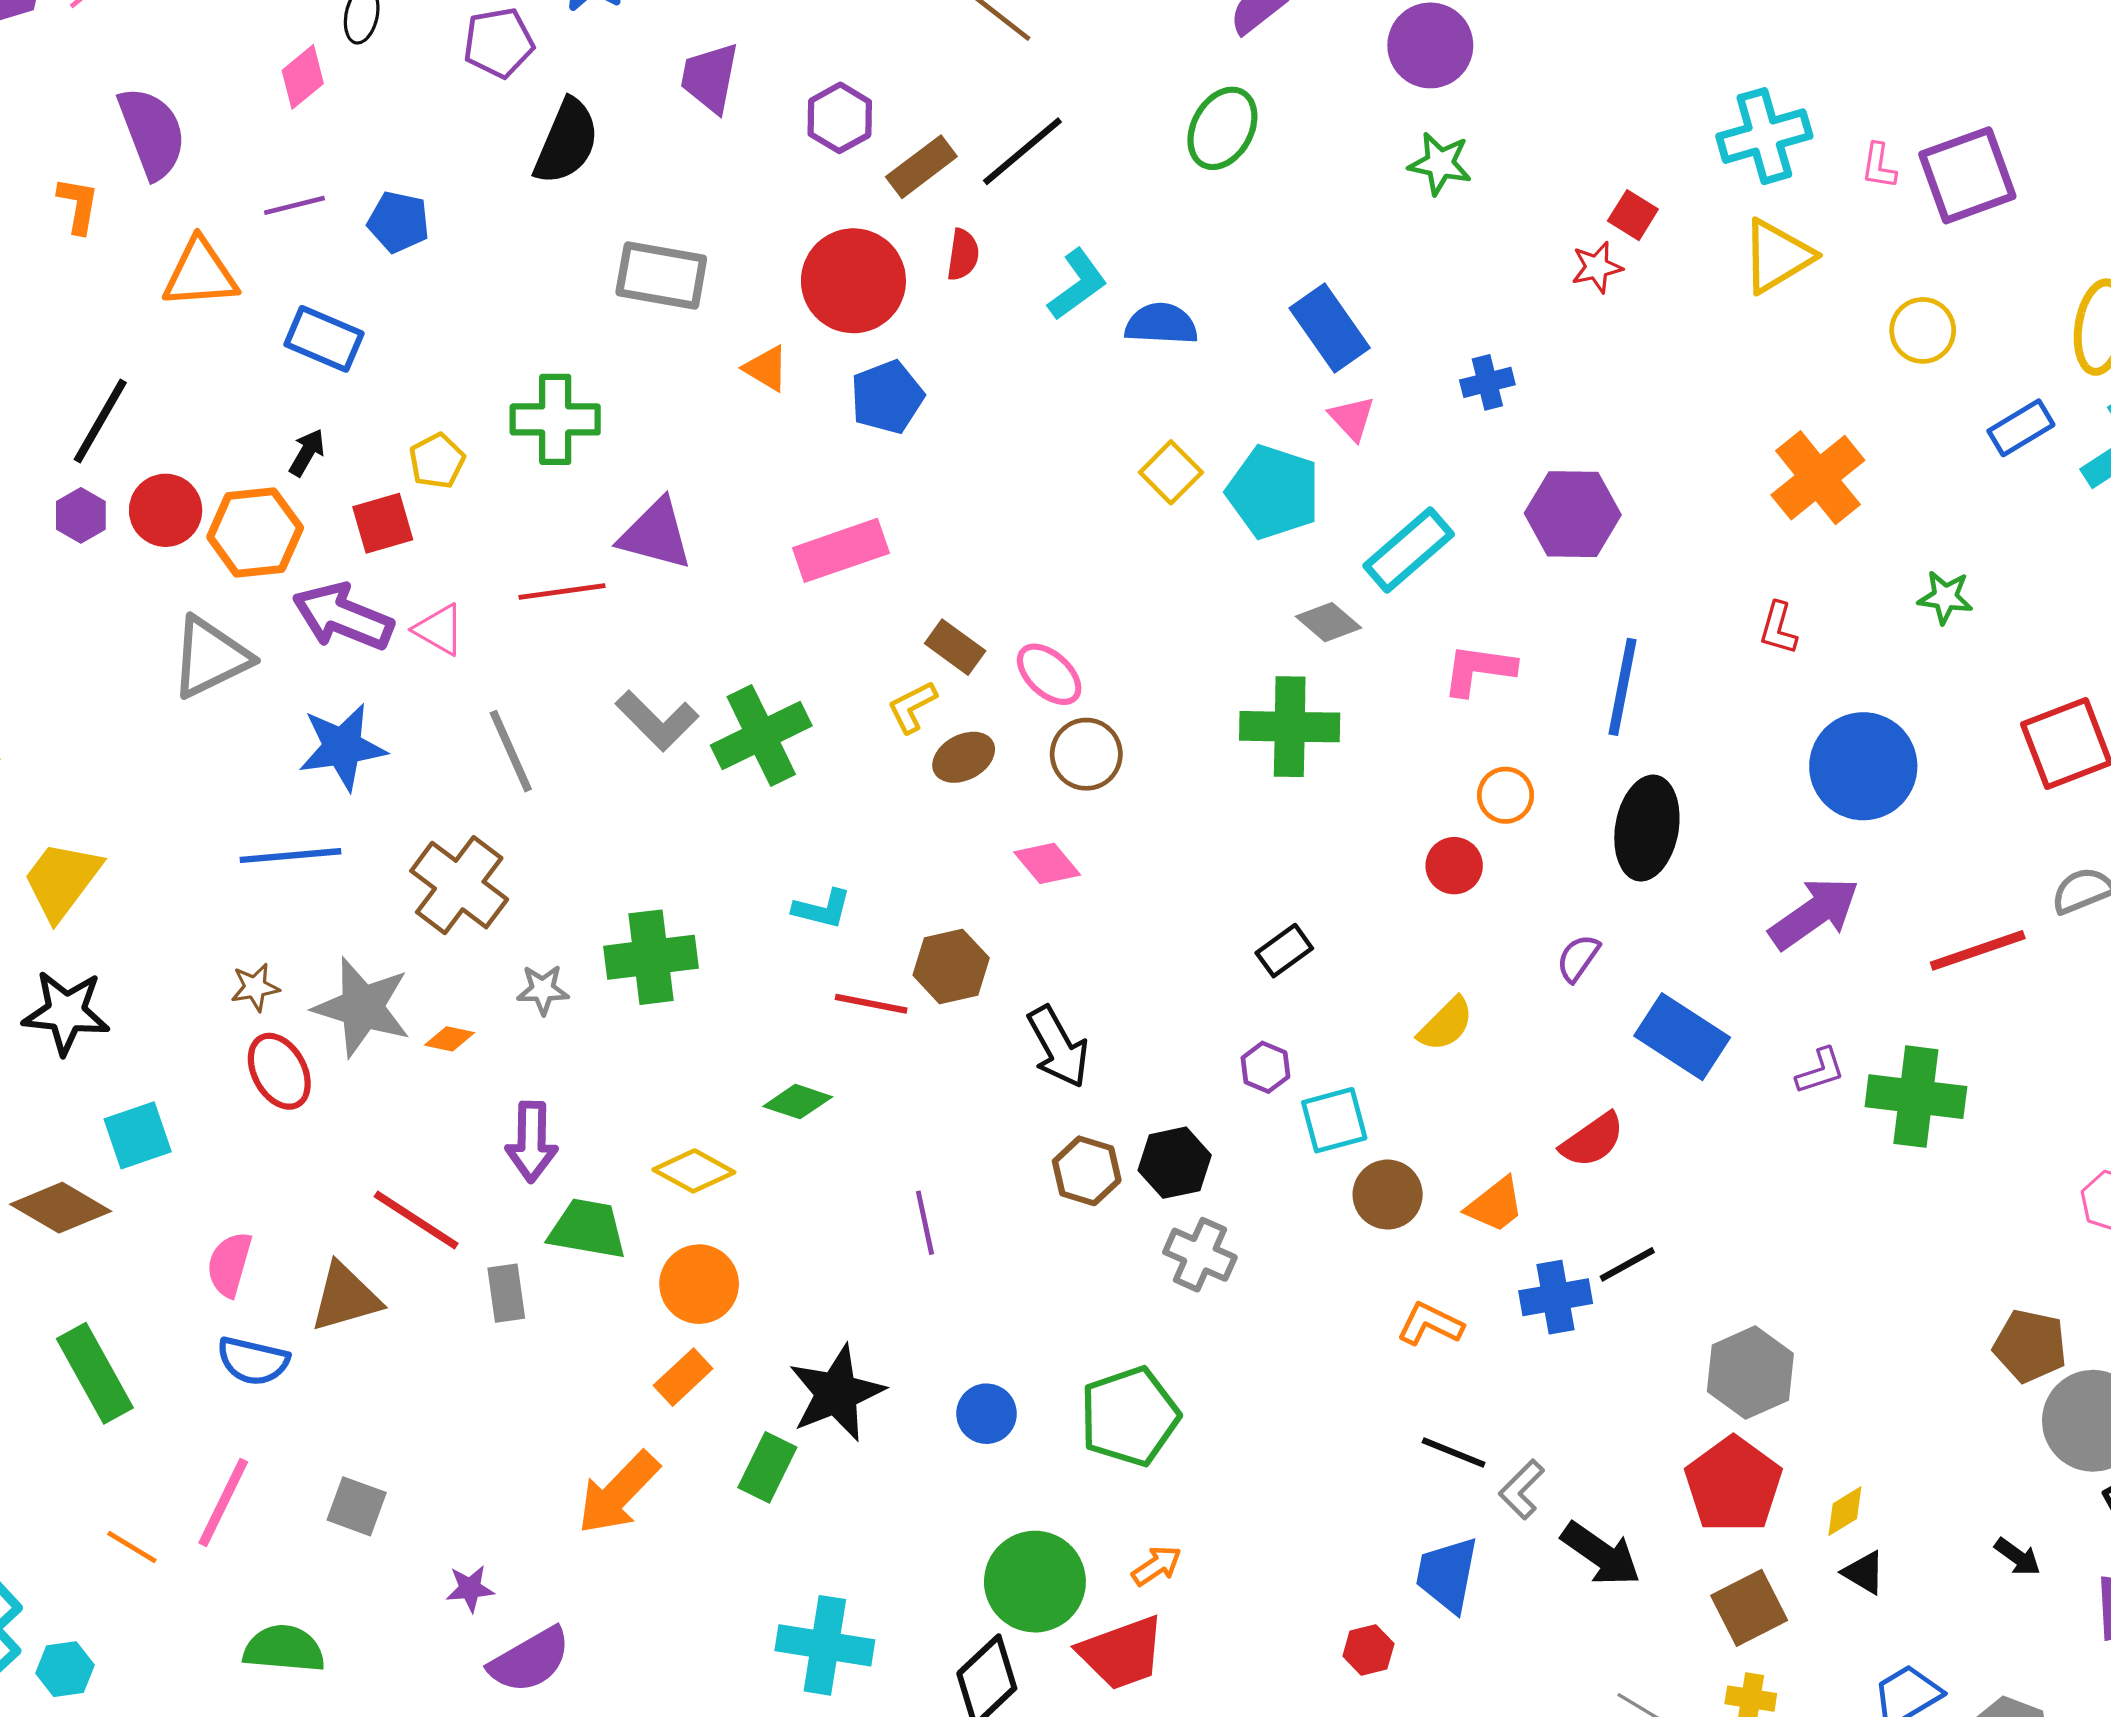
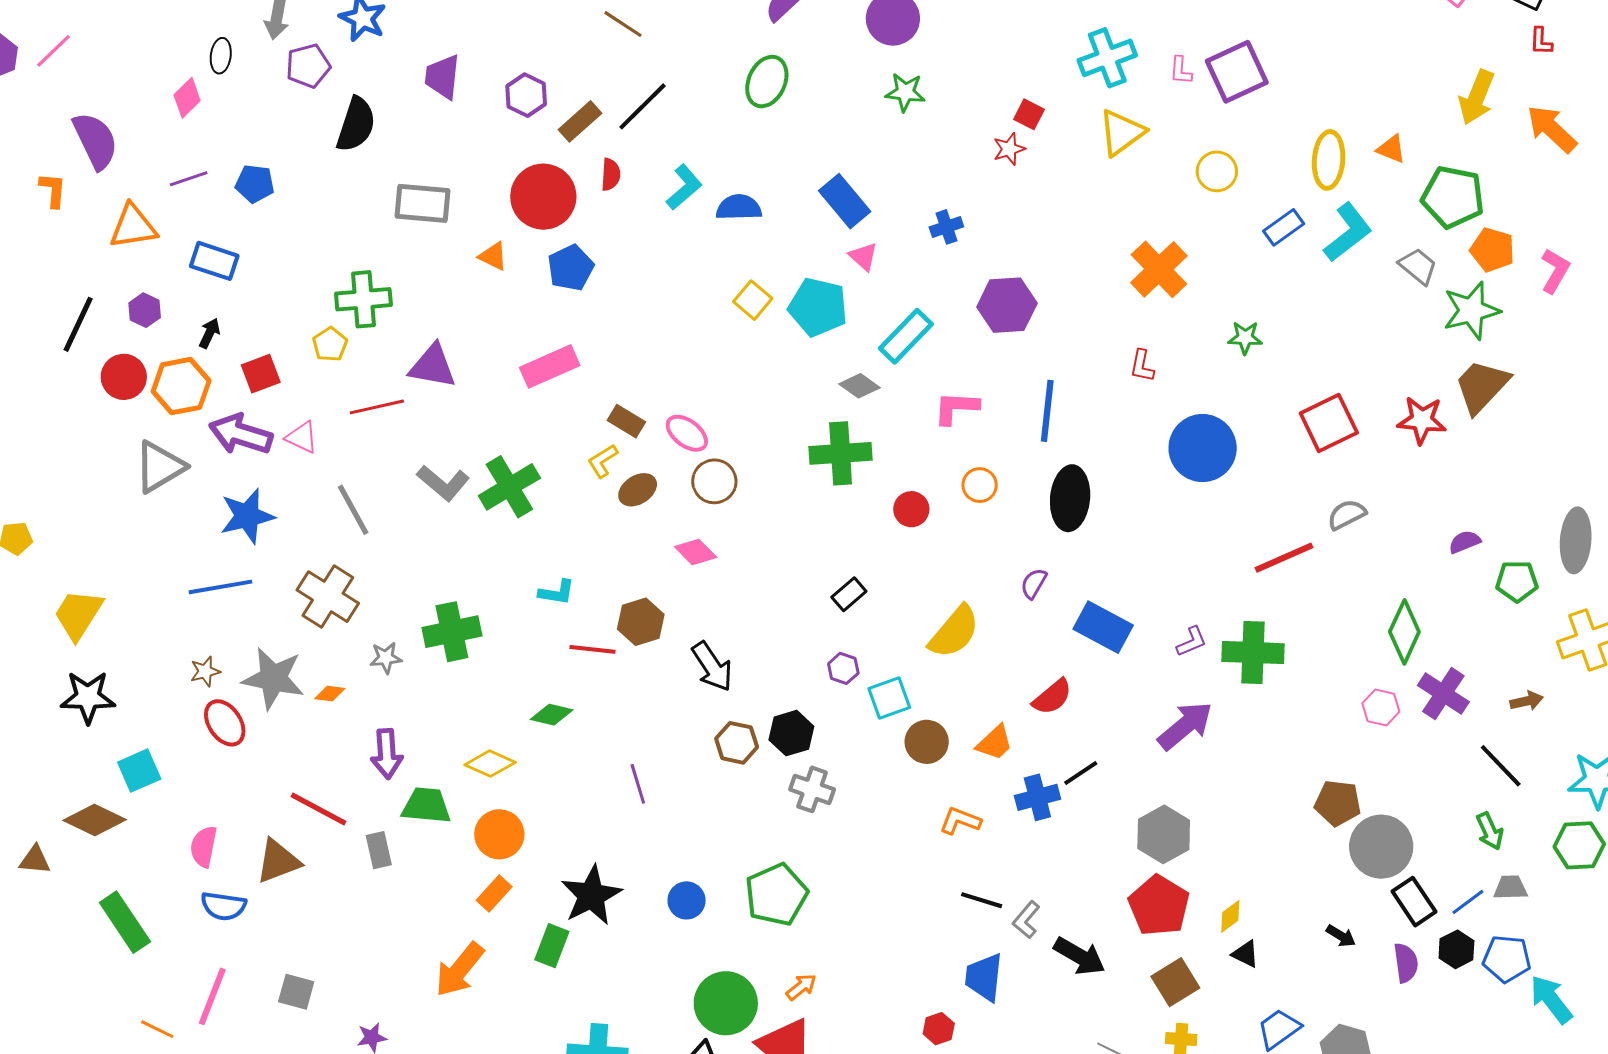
yellow pentagon: (437, 461) -> (330, 344), moved
purple hexagon: (81, 515) -> (145, 310), moved
red circle: (1454, 866) -> (911, 509), moved
purple arrow: (1814, 913) -> (1185, 726), moved
yellow semicircle: (1446, 1024) -> (954, 632), size x1.5

